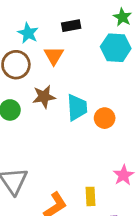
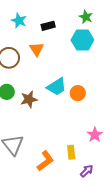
cyan star: (28, 33) -> (19, 21), moved
brown star: (44, 97) -> (29, 99), moved
cyan trapezoid: (77, 108) -> (57, 87), turned 65

